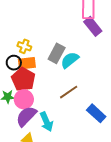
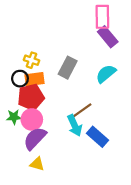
cyan semicircle: (70, 60) -> (106, 74), moved
red pentagon: (23, 79) -> (31, 97), turned 30
blue rectangle: (96, 113) -> (97, 137), moved
cyan arrow: (46, 122) -> (75, 125), moved

